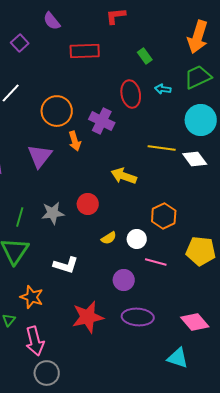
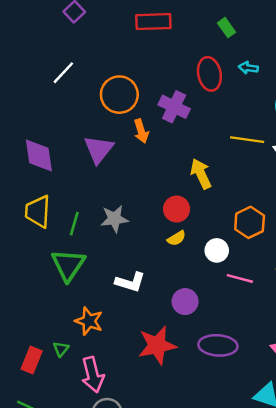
yellow arrow: (124, 176) -> (201, 174), turned 45
red circle: (88, 204) -> (177, 209), moved
yellow semicircle: (109, 238) -> (177, 238), moved
purple circle: (124, 280) -> (185, 302), moved

